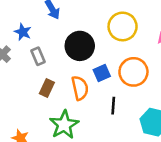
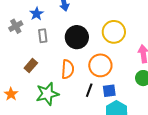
orange circle: (133, 72) -> (100, 65), moved
blue square: (102, 73) -> (109, 91), moved
brown rectangle: (47, 88) -> (31, 65), moved

